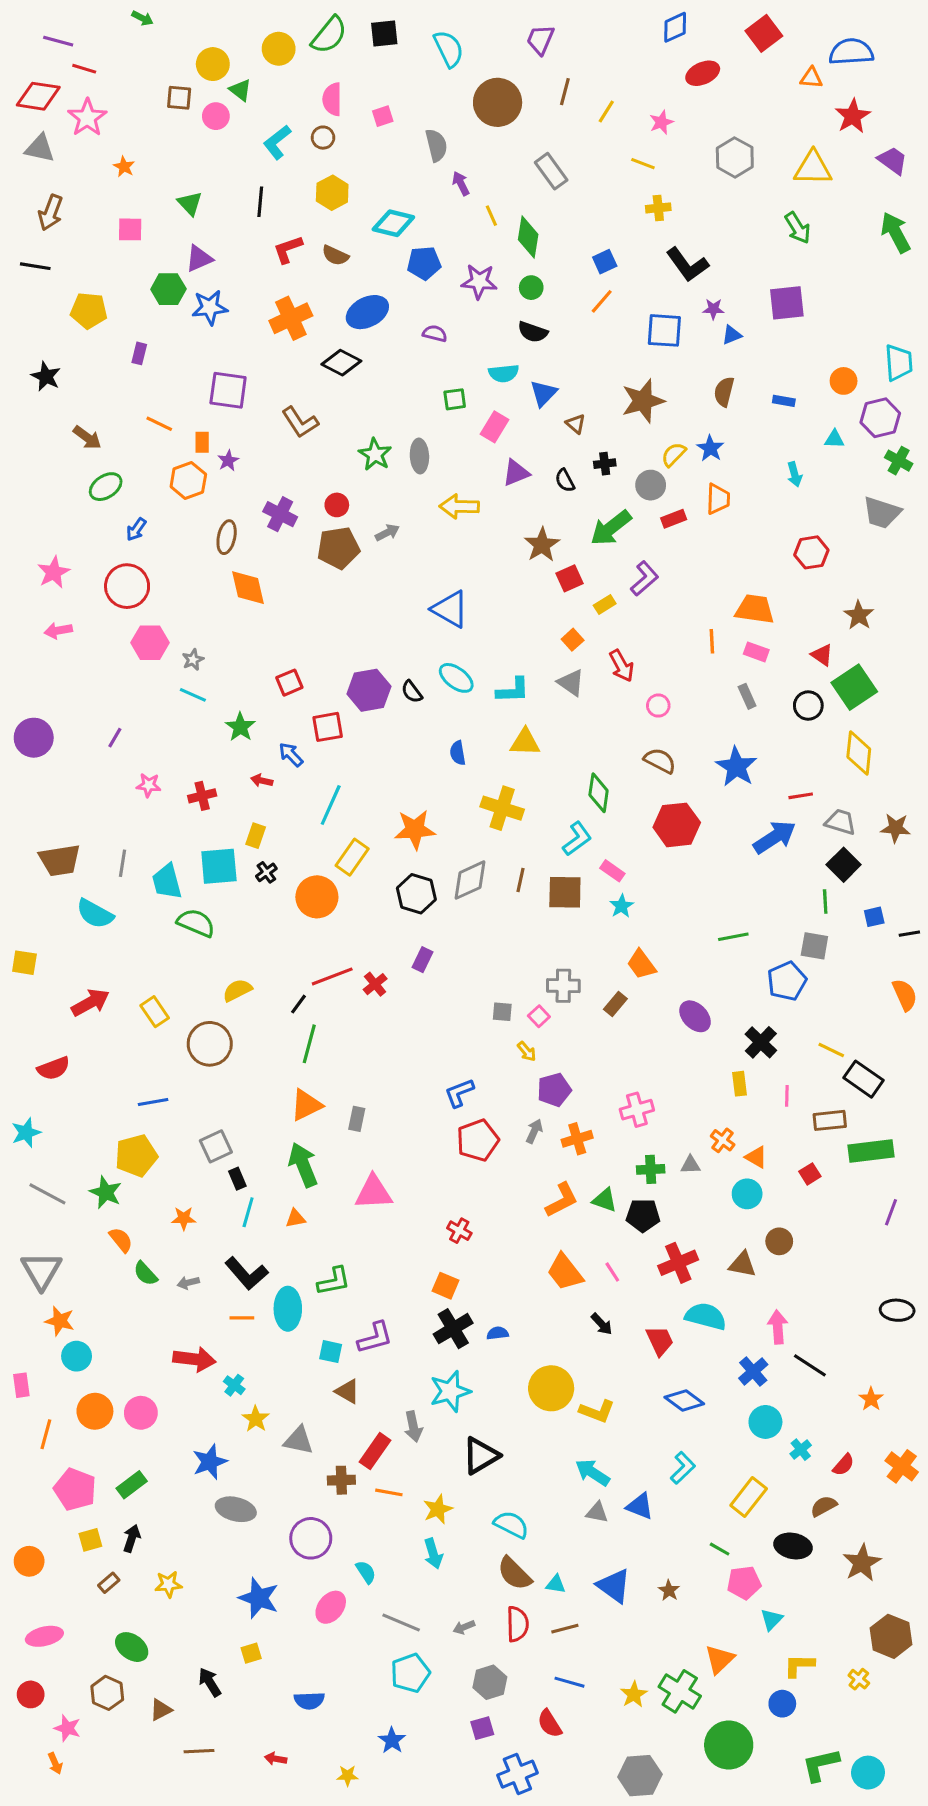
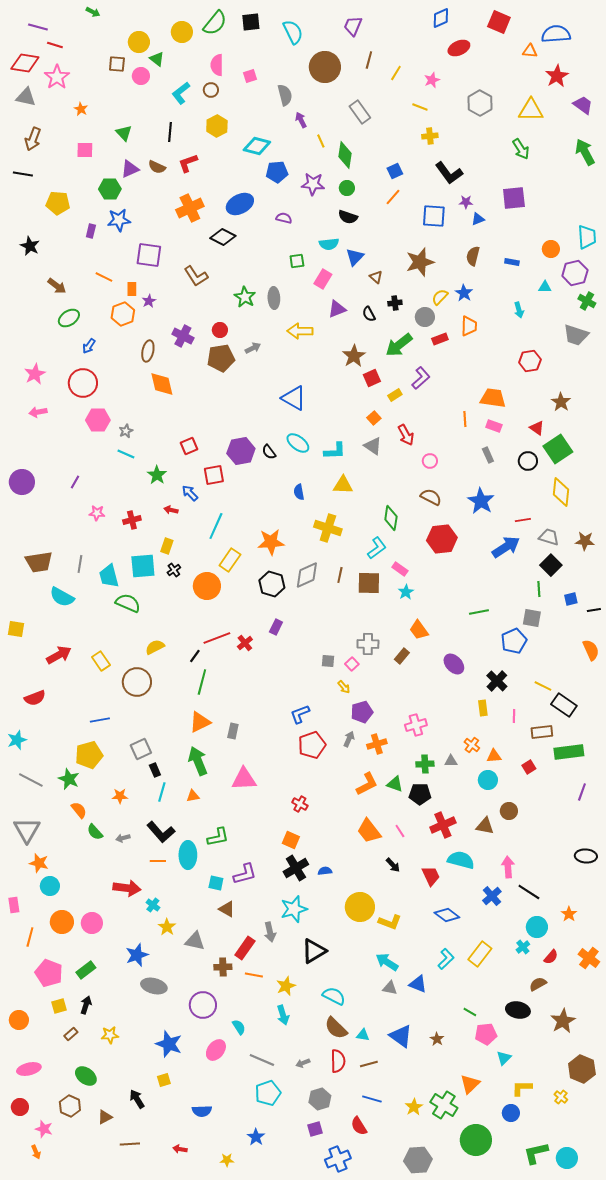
red square: (764, 33) -> (499, 22), turned -30
brown semicircle: (335, 255) -> (157, 167), moved
blue star: (210, 307) -> (119, 220), moved
orange triangle: (756, 1157) -> (494, 756), turned -35
cyan circle: (765, 1422) -> (537, 927), moved
yellow rectangle: (749, 1497) -> (480, 954), moved

